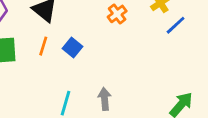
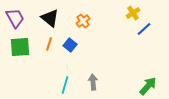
orange cross: (117, 14) -> (83, 21), moved

